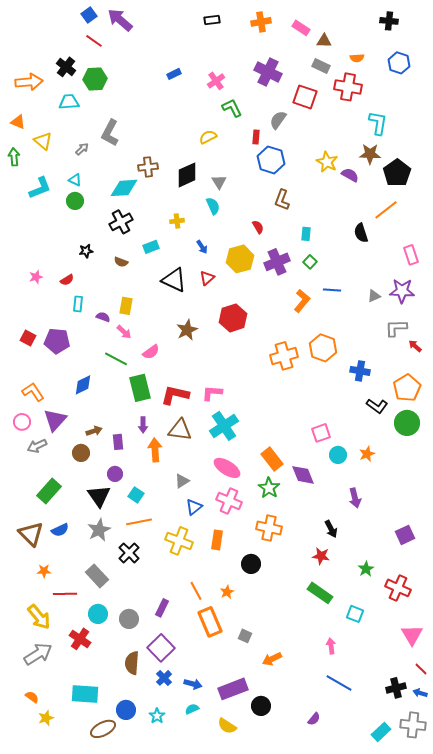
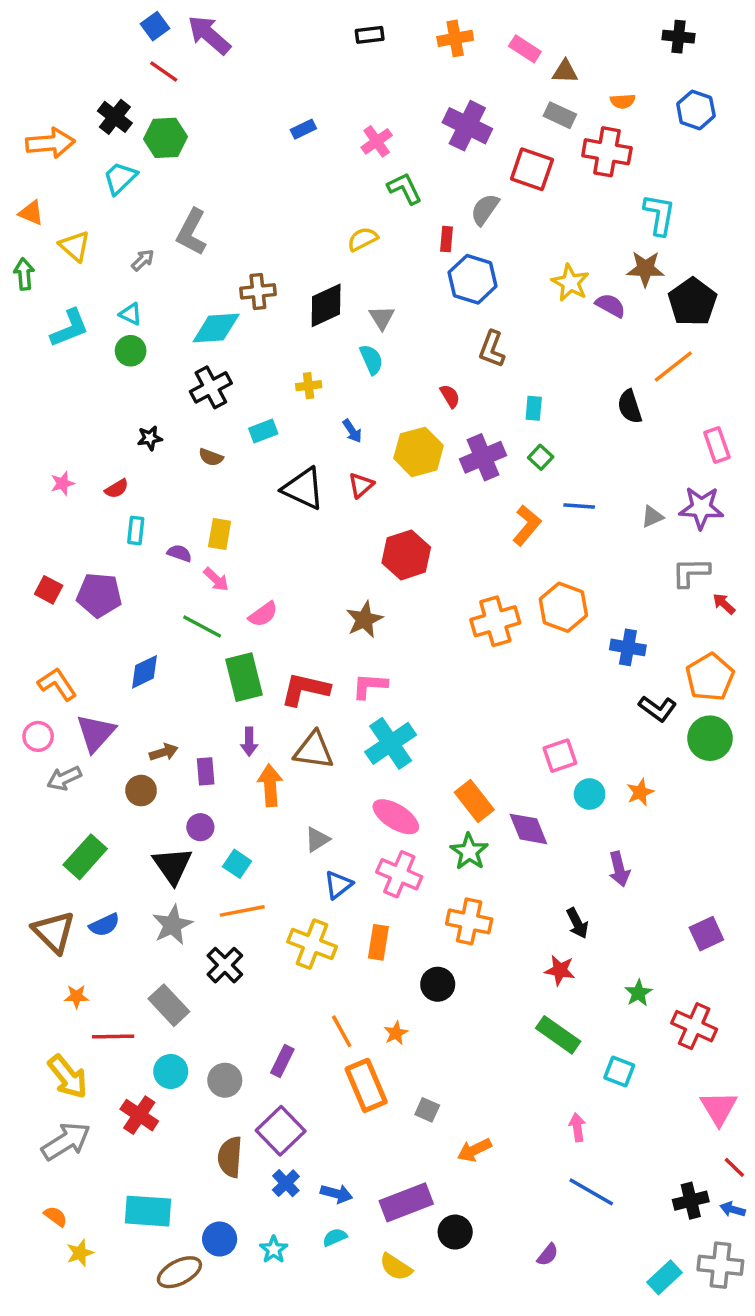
cyan trapezoid: (69, 102) -> (120, 178), turned -40
brown star: (187, 330) -> (364, 620), moved

